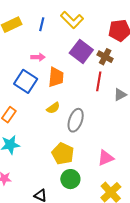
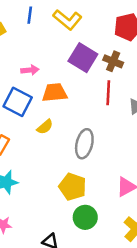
blue line: (42, 24) -> (30, 15), moved
orange trapezoid: (56, 77) -> (55, 93), turned -95
yellow semicircle: (53, 108) -> (45, 127), moved

